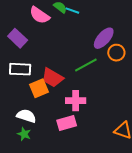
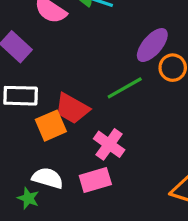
pink cross: (76, 101) -> (109, 144), turned 36
white semicircle: (26, 116) -> (48, 178), moved

